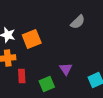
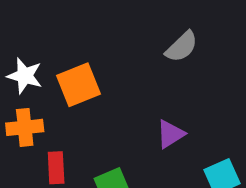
purple triangle: (66, 69) -> (170, 134), moved, turned 32

